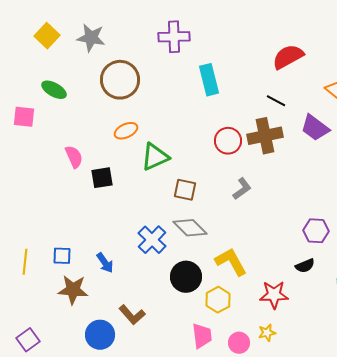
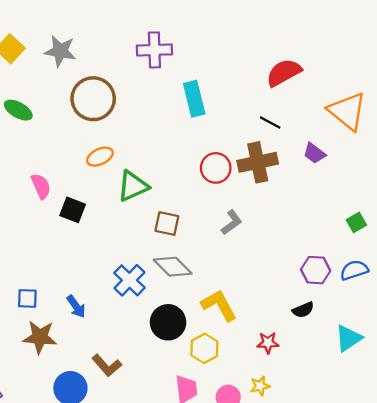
purple trapezoid: (315, 128) -> (314, 153), size x0.7
black square: (102, 178) -> (73, 210), turned 30
red star: (274, 295) -> (268, 343), size x0.7

